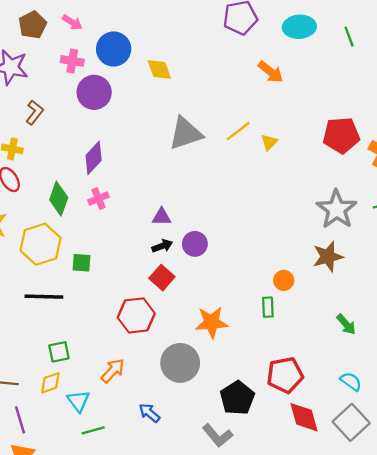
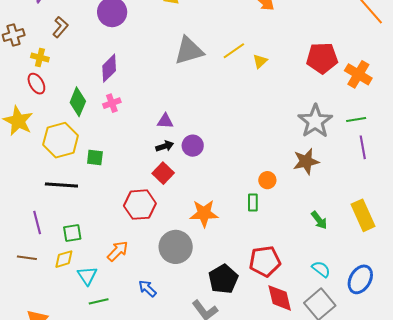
purple line: (20, 420) -> (37, 223), moved

